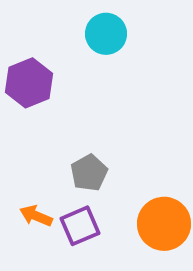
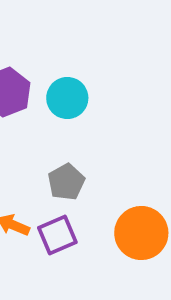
cyan circle: (106, 34) -> (67, 98), moved

